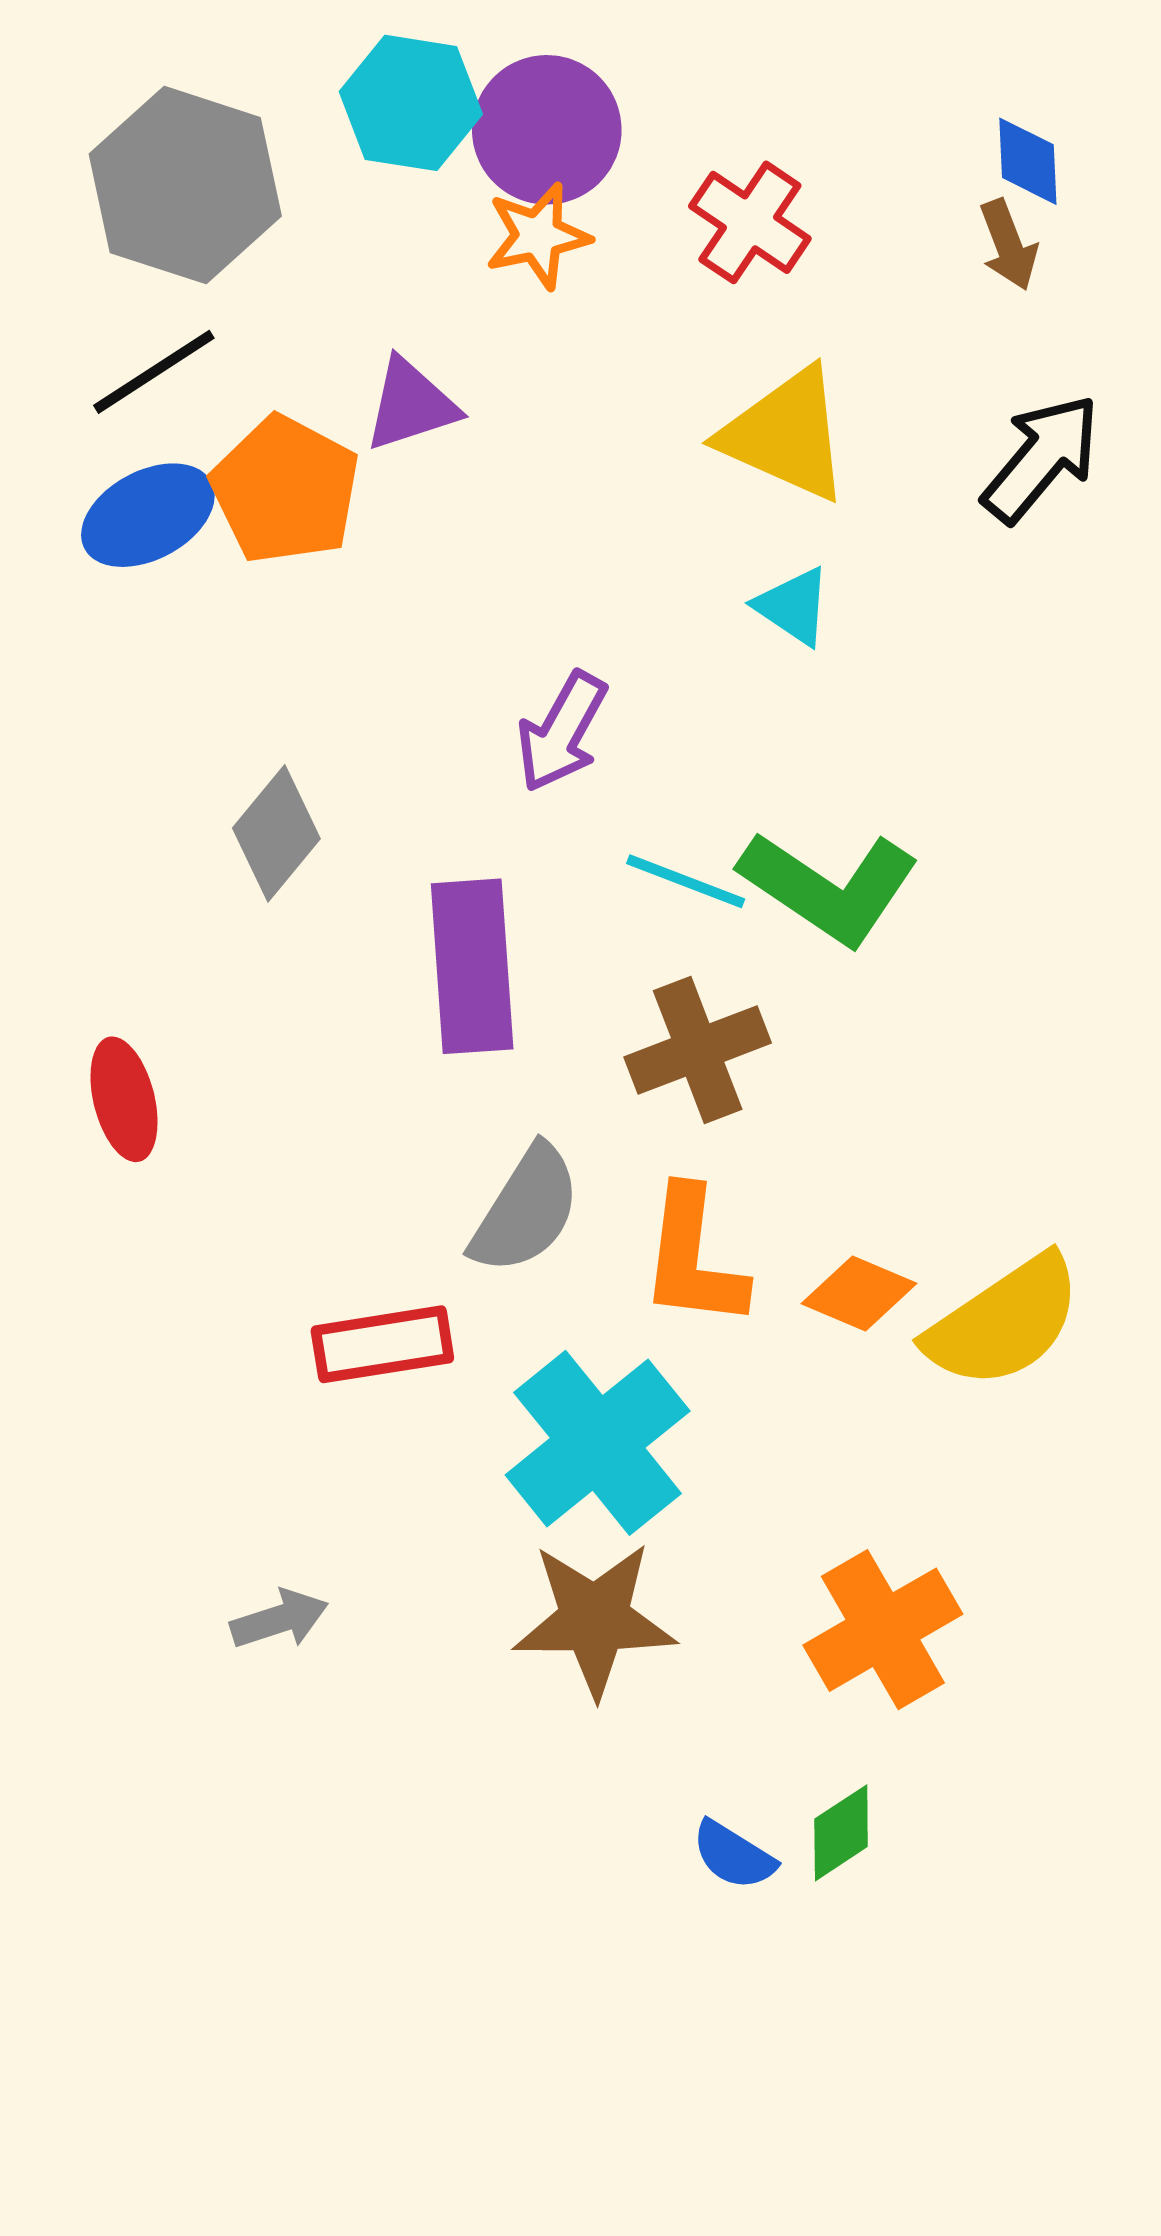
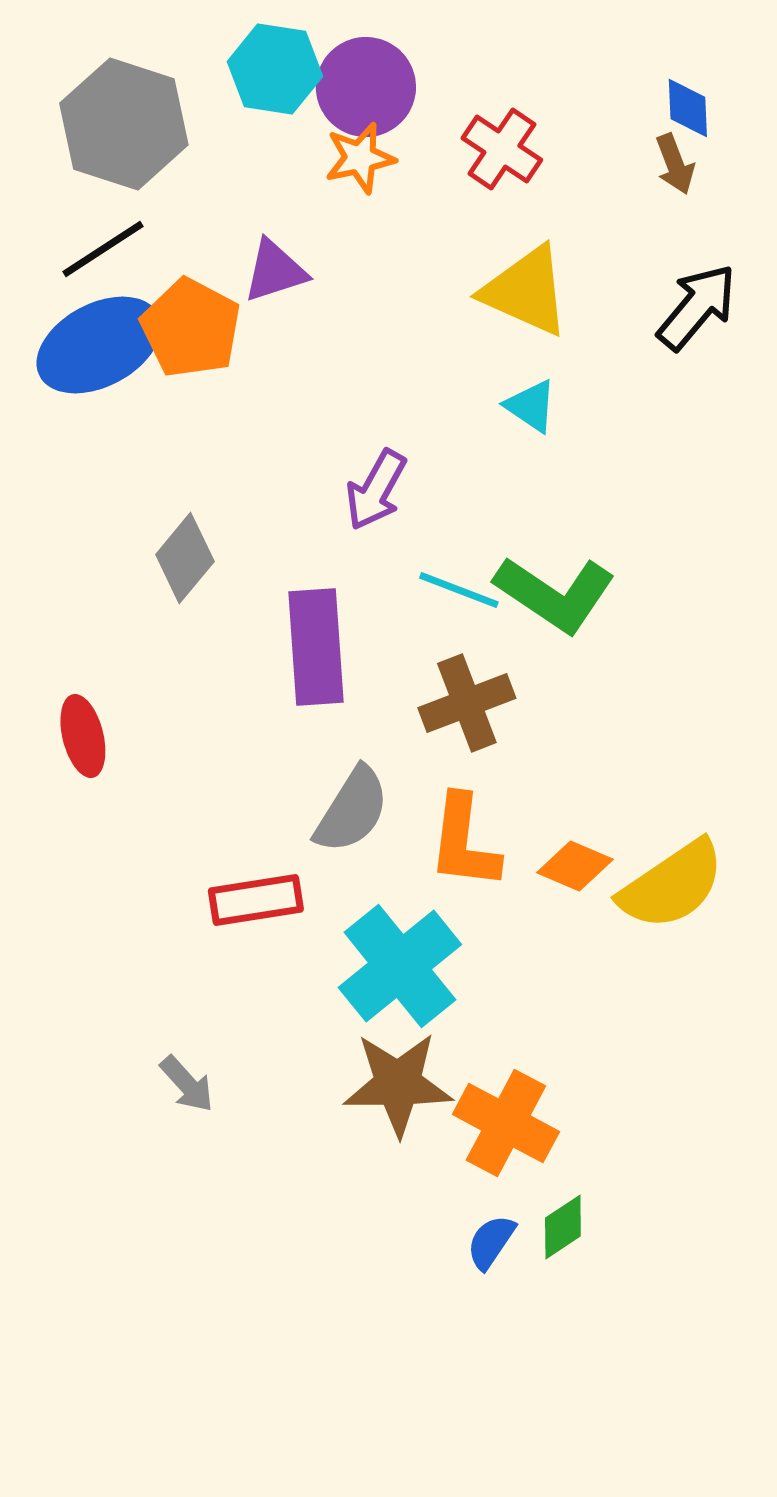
blue ellipse: (148, 515) -> (99, 345), size x1.4
gray arrow: (279, 1619) -> (187, 1084), turned 66
orange cross: (883, 1630) -> (506, 1123), moved, turned -32
blue semicircle: (734, 1855) -> (491, 1242), turned 92

